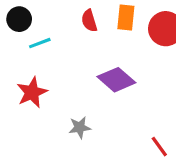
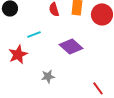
cyan line: (40, 43) -> (34, 34), moved

